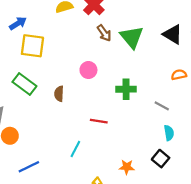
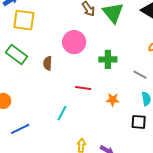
pink circle: (88, 70) -> (74, 42), size x1.5
black square: (161, 159) -> (139, 122), turned -35
orange star: (127, 167) -> (113, 100), moved

